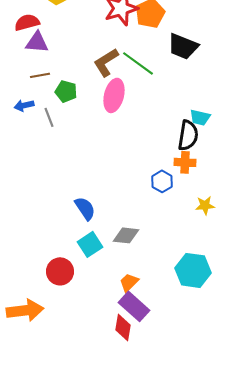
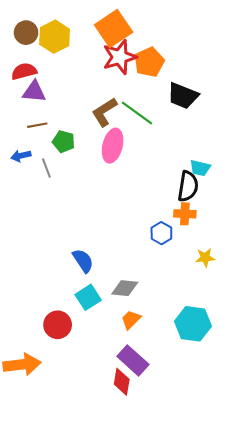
orange trapezoid: (129, 282) -> (131, 320), moved

